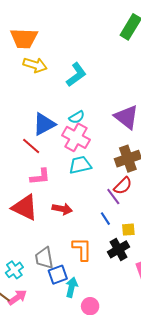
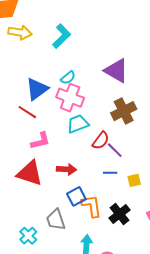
red semicircle: (123, 186) -> (101, 141), moved
blue line: (105, 219) -> (110, 173), turned -48
black cross: (118, 249) -> (119, 214), moved
blue square: (58, 275) -> (76, 196), moved

